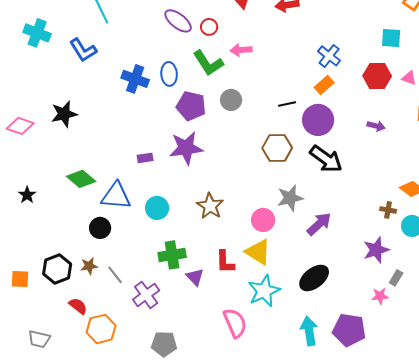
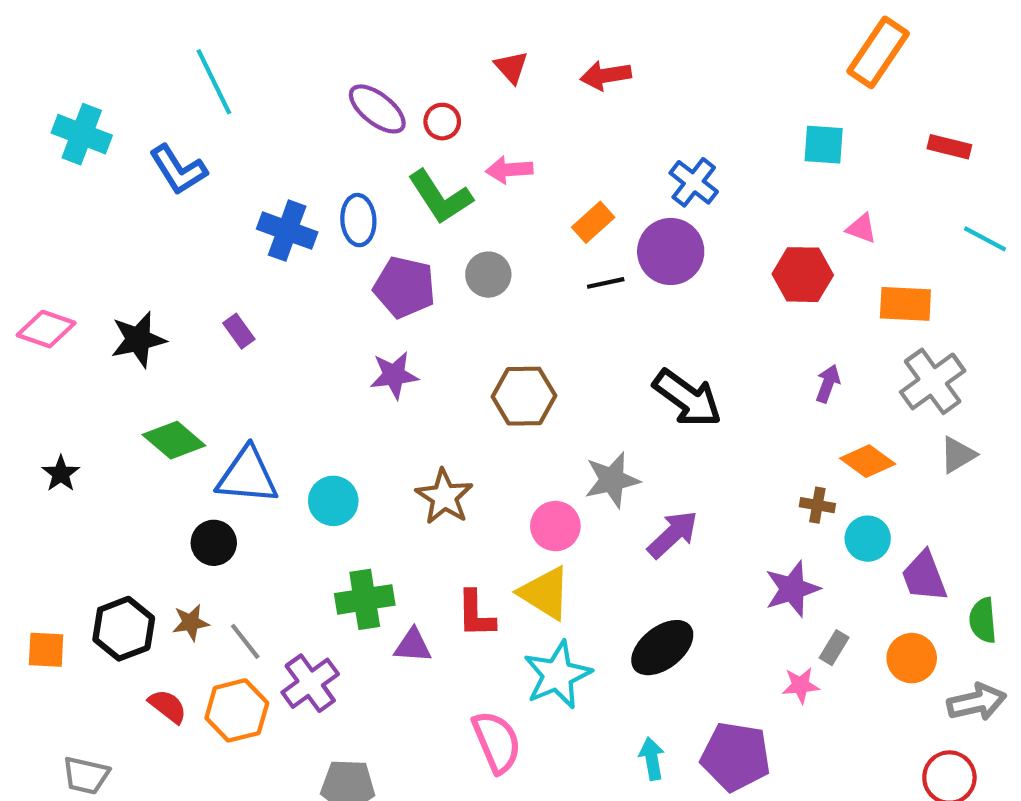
red hexagon: (377, 76) -> (803, 275), moved
orange rectangle: (324, 85) -> (593, 222), moved
black star: (64, 114) -> (138, 340), moved
purple circle: (318, 120) -> (671, 251), moved
purple arrow: (376, 126) -> (828, 384), moved, turned -84
purple star: (186, 148) -> (394, 375), size x0.7
brown hexagon: (277, 148) -> (524, 396), moved
purple rectangle: (145, 158) -> (239, 331), moved, turned 63
purple triangle: (195, 277) -> (413, 645), turned -42
orange hexagon: (101, 329) -> (237, 710), moved
cyan arrow: (309, 331) -> (652, 759), size x0.7

